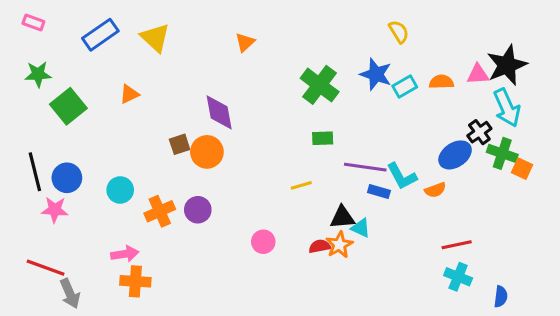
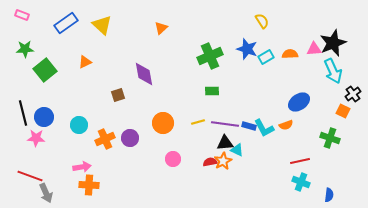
green cross: (320, 85) -> (210, 56), turned 30
black cross: (479, 132) -> (353, 94), moved
orange circle: (207, 152) -> (163, 123), moved
green cross: (502, 153) -> (330, 138), moved
purple line: (365, 167) -> (225, 124), moved
cyan L-shape: (402, 176) -> (264, 128), moved

